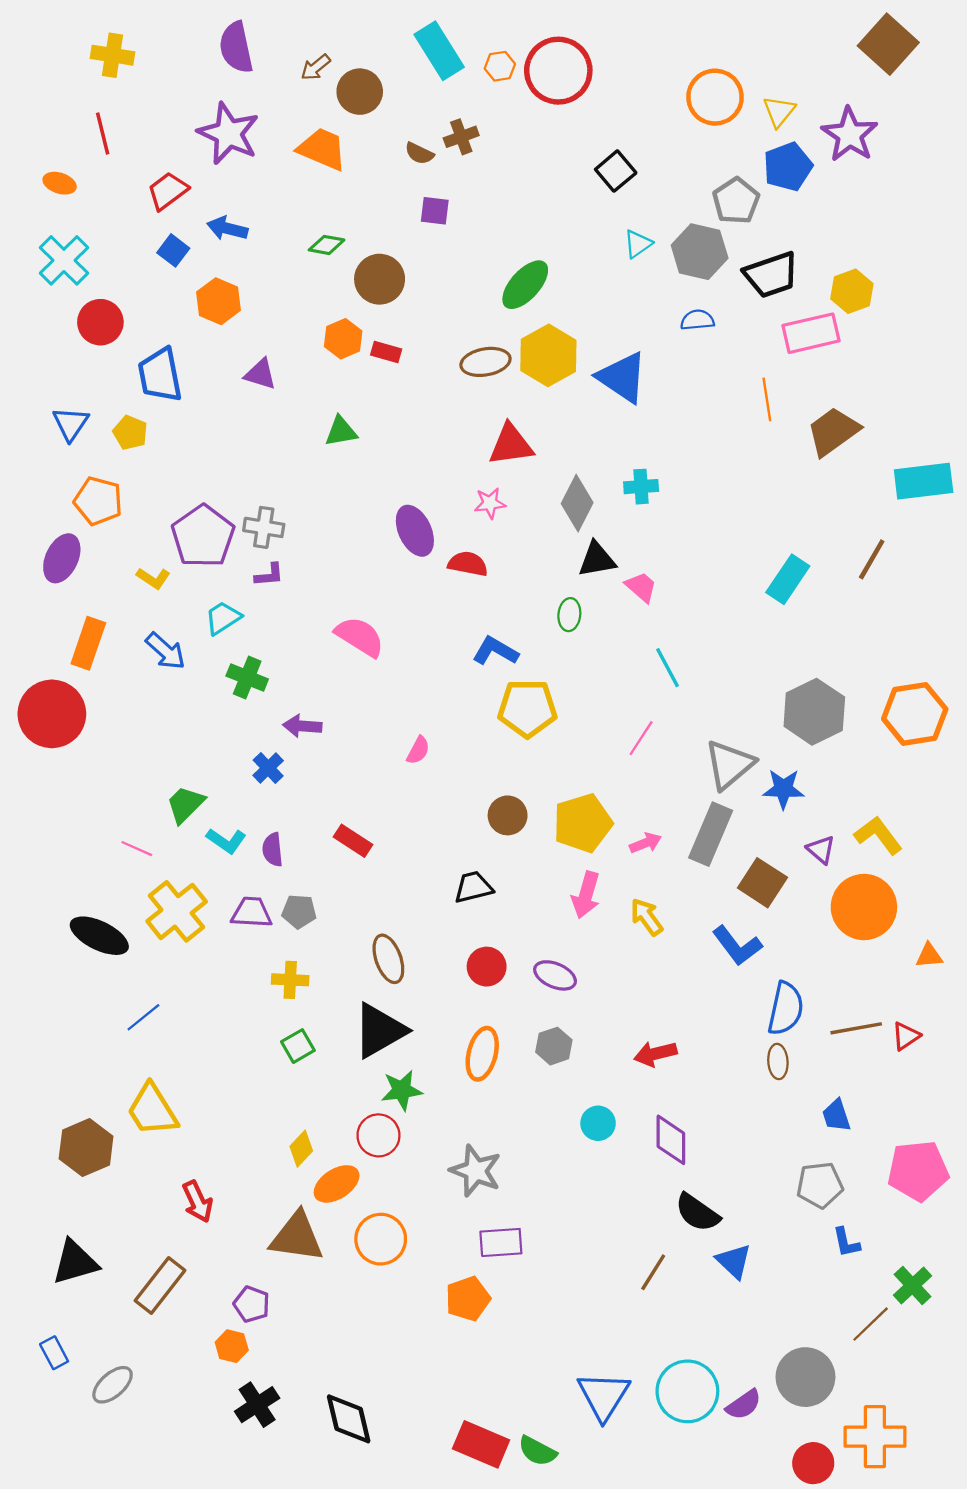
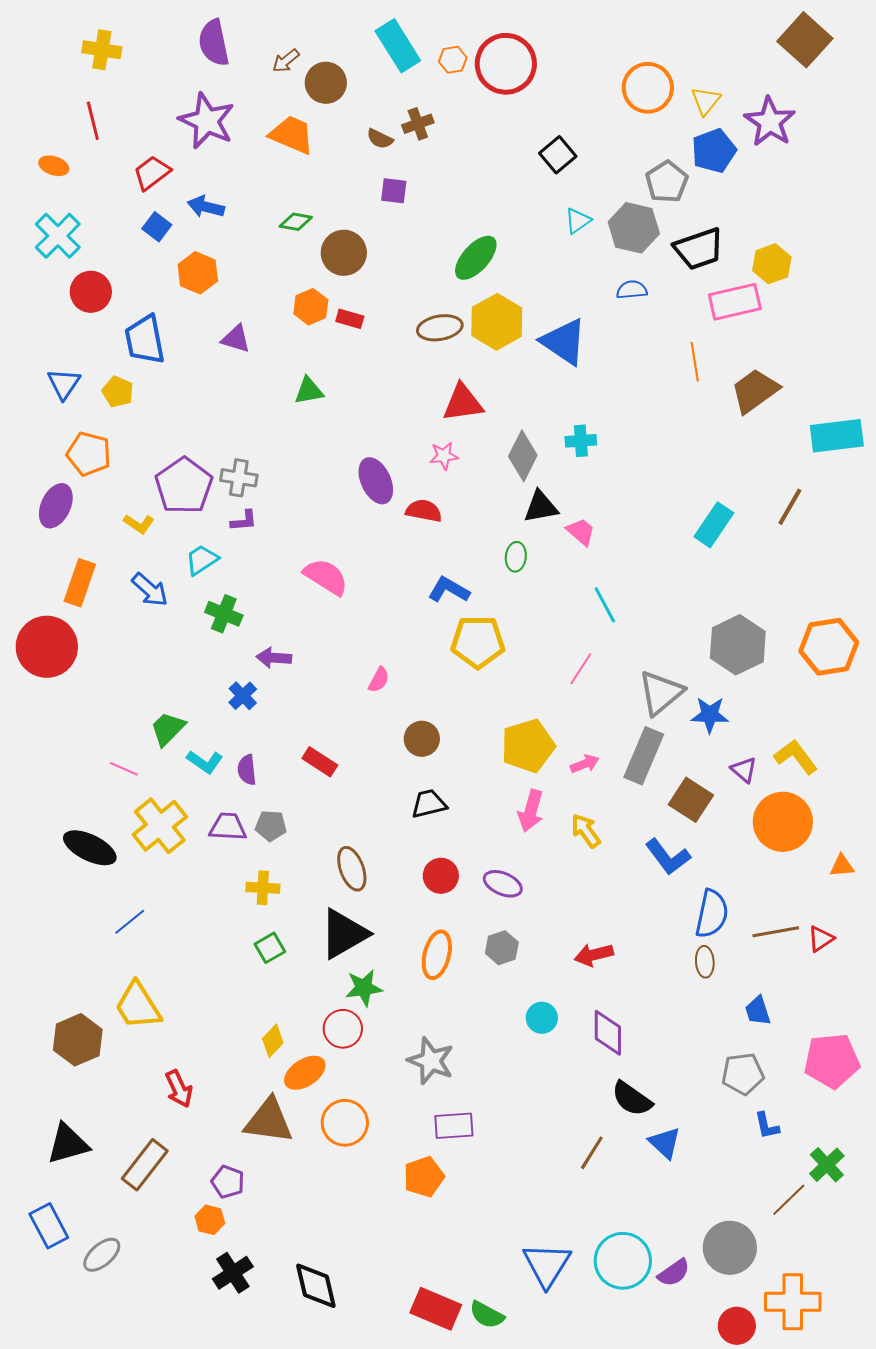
brown circle: (508, 815) -> (422, 739), moved
blue rectangle: (54, 1353) -> (49, 1226), size x1.5

